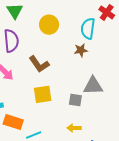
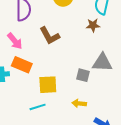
yellow square: (43, 94) -> (48, 85), moved
orange rectangle: (13, 122) -> (22, 65), moved

